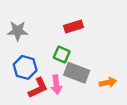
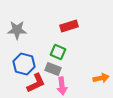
gray rectangle: (77, 73) -> (53, 69), moved, size x0.7
pink arrow: (56, 85) -> (62, 86), moved

